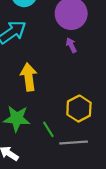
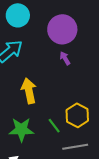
green line: (48, 129) -> (54, 126), moved

